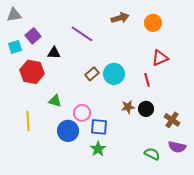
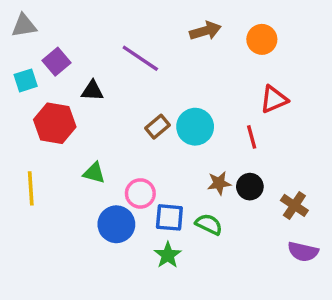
yellow line: (28, 121) -> (31, 188), moved
green semicircle: (152, 154) -> (209, 224), moved

